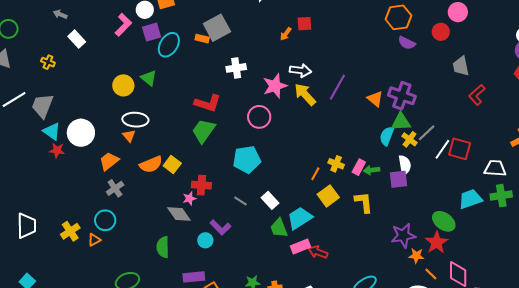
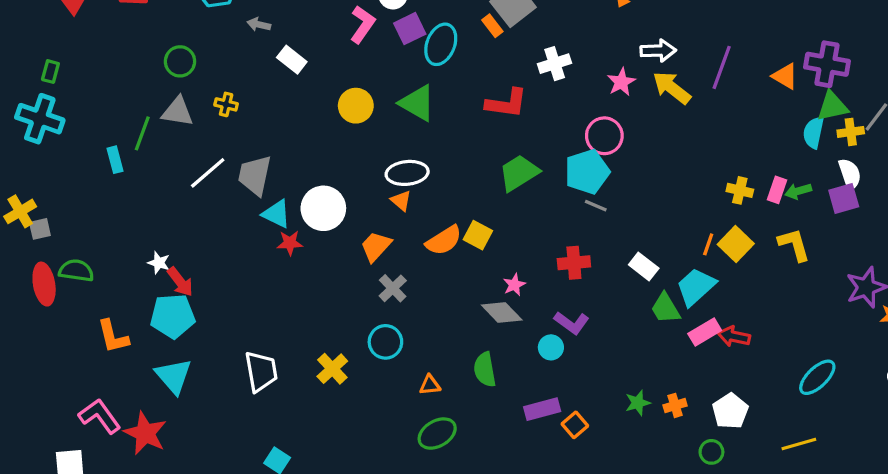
orange rectangle: (202, 39) -> (492, 26), turned 48
yellow cross: (48, 62) -> (226, 104), moved
green triangle: (149, 78) -> (417, 103), size x1.4
yellow circle: (123, 85) -> (356, 106), moved
pink star: (275, 86) -> (621, 82), size x0.7
red L-shape: (208, 103) -> (507, 103), moved
green trapezoid: (204, 131) -> (519, 173), turned 32
yellow cross: (410, 139) -> (851, 132), turned -35
cyan pentagon: (247, 160) -> (587, 172), moved
orange line: (315, 174) -> (708, 244), moved
red cross: (201, 185) -> (574, 263), moved
gray line: (241, 201) -> (596, 206), moved
orange triangle: (94, 240) -> (430, 385), moved, turned 32

